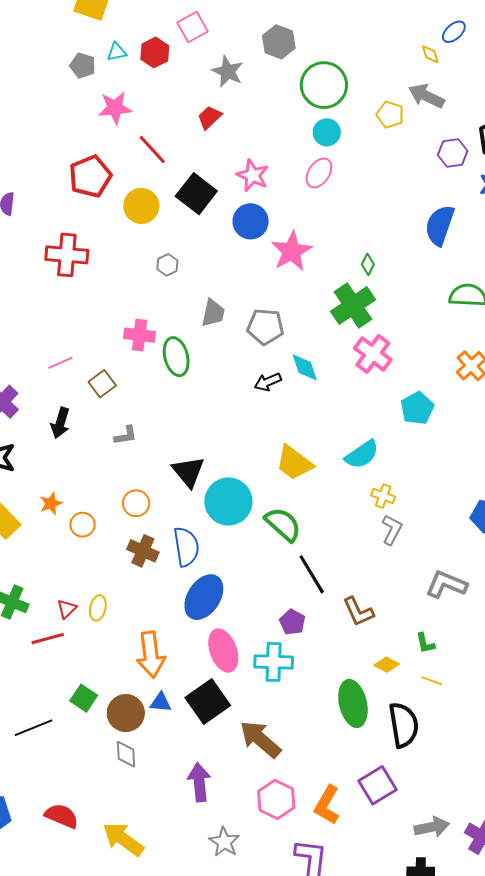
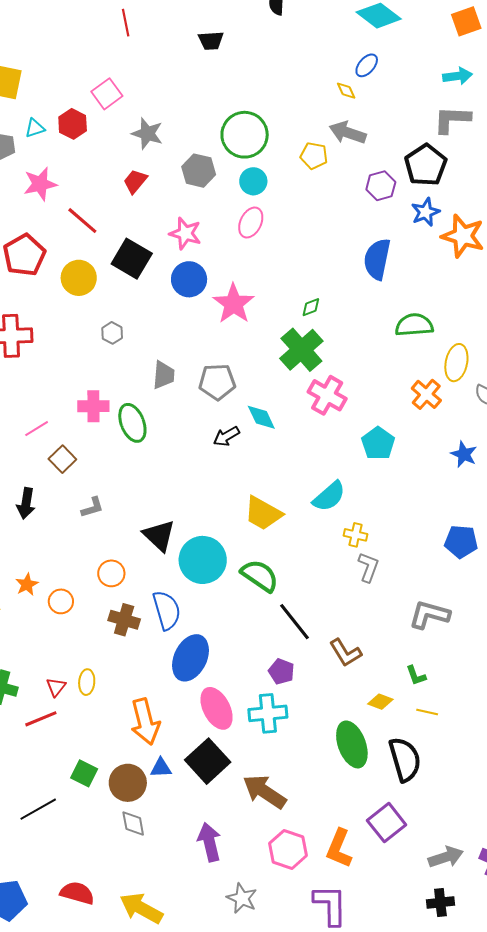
gray hexagon: (279, 42) -> (199, 171), moved
green diamond: (368, 264) -> (311, 307), turned 50
pink line: (60, 363) -> (37, 429), moved

